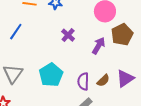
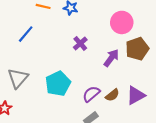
purple semicircle: (83, 81) -> (91, 94), turned 42

